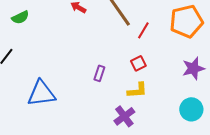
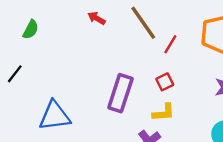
green semicircle: (20, 17) -> (31, 30), turned -36
purple rectangle: (99, 73) -> (120, 93), size x2.0

